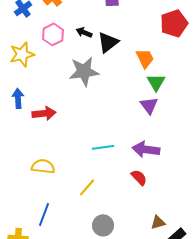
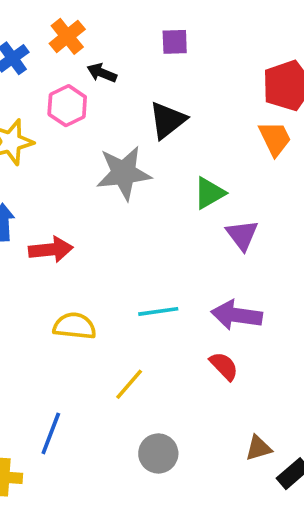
black arrow: (84, 32) -> (102, 73), moved
orange trapezoid: (145, 58) -> (275, 138), moved
green triangle: (156, 82) -> (209, 193), moved, turned 30
yellow semicircle: (43, 166) -> (75, 326), moved

